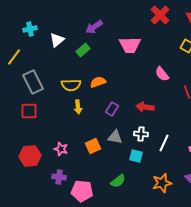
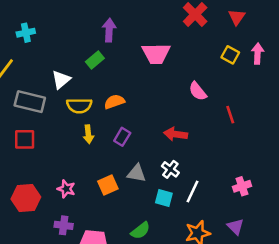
purple arrow: (94, 27) -> (109, 30), turned 126
white triangle: (57, 40) -> (61, 80), moved
gray rectangle: (33, 82) -> (30, 102), turned -50
purple rectangle: (112, 109) -> (122, 137), moved
white cross: (141, 134) -> (170, 169), turned 32
white line: (164, 143) -> (192, 191), moved

